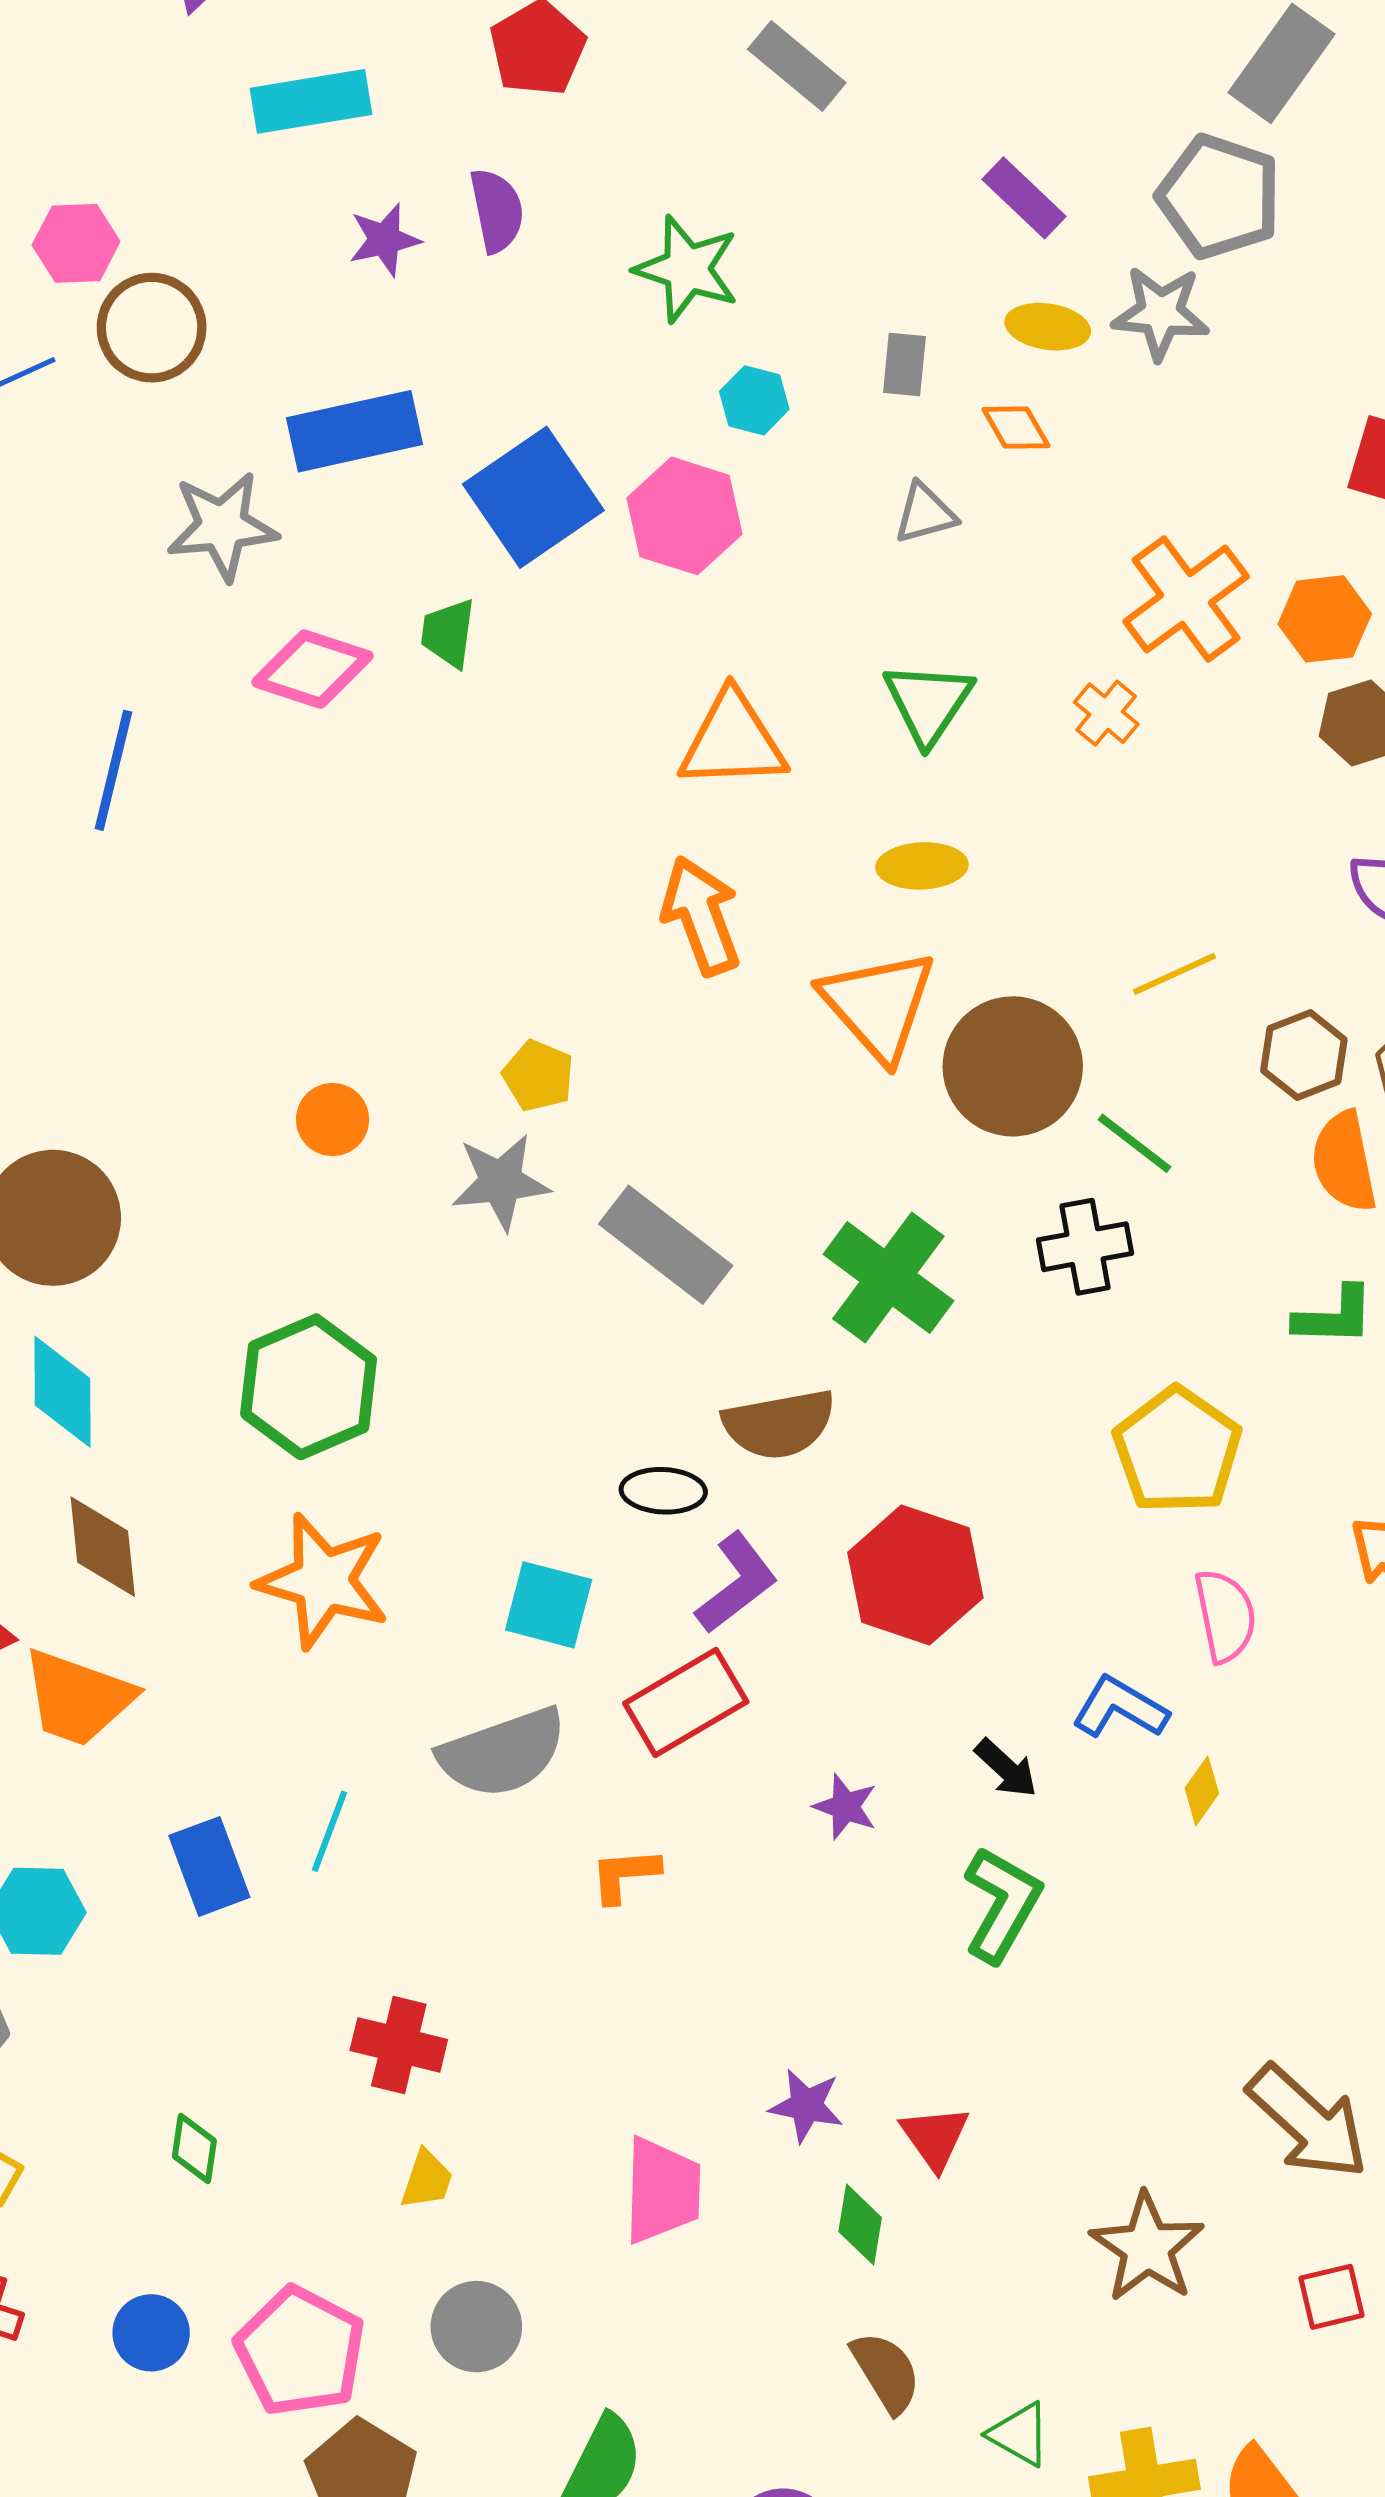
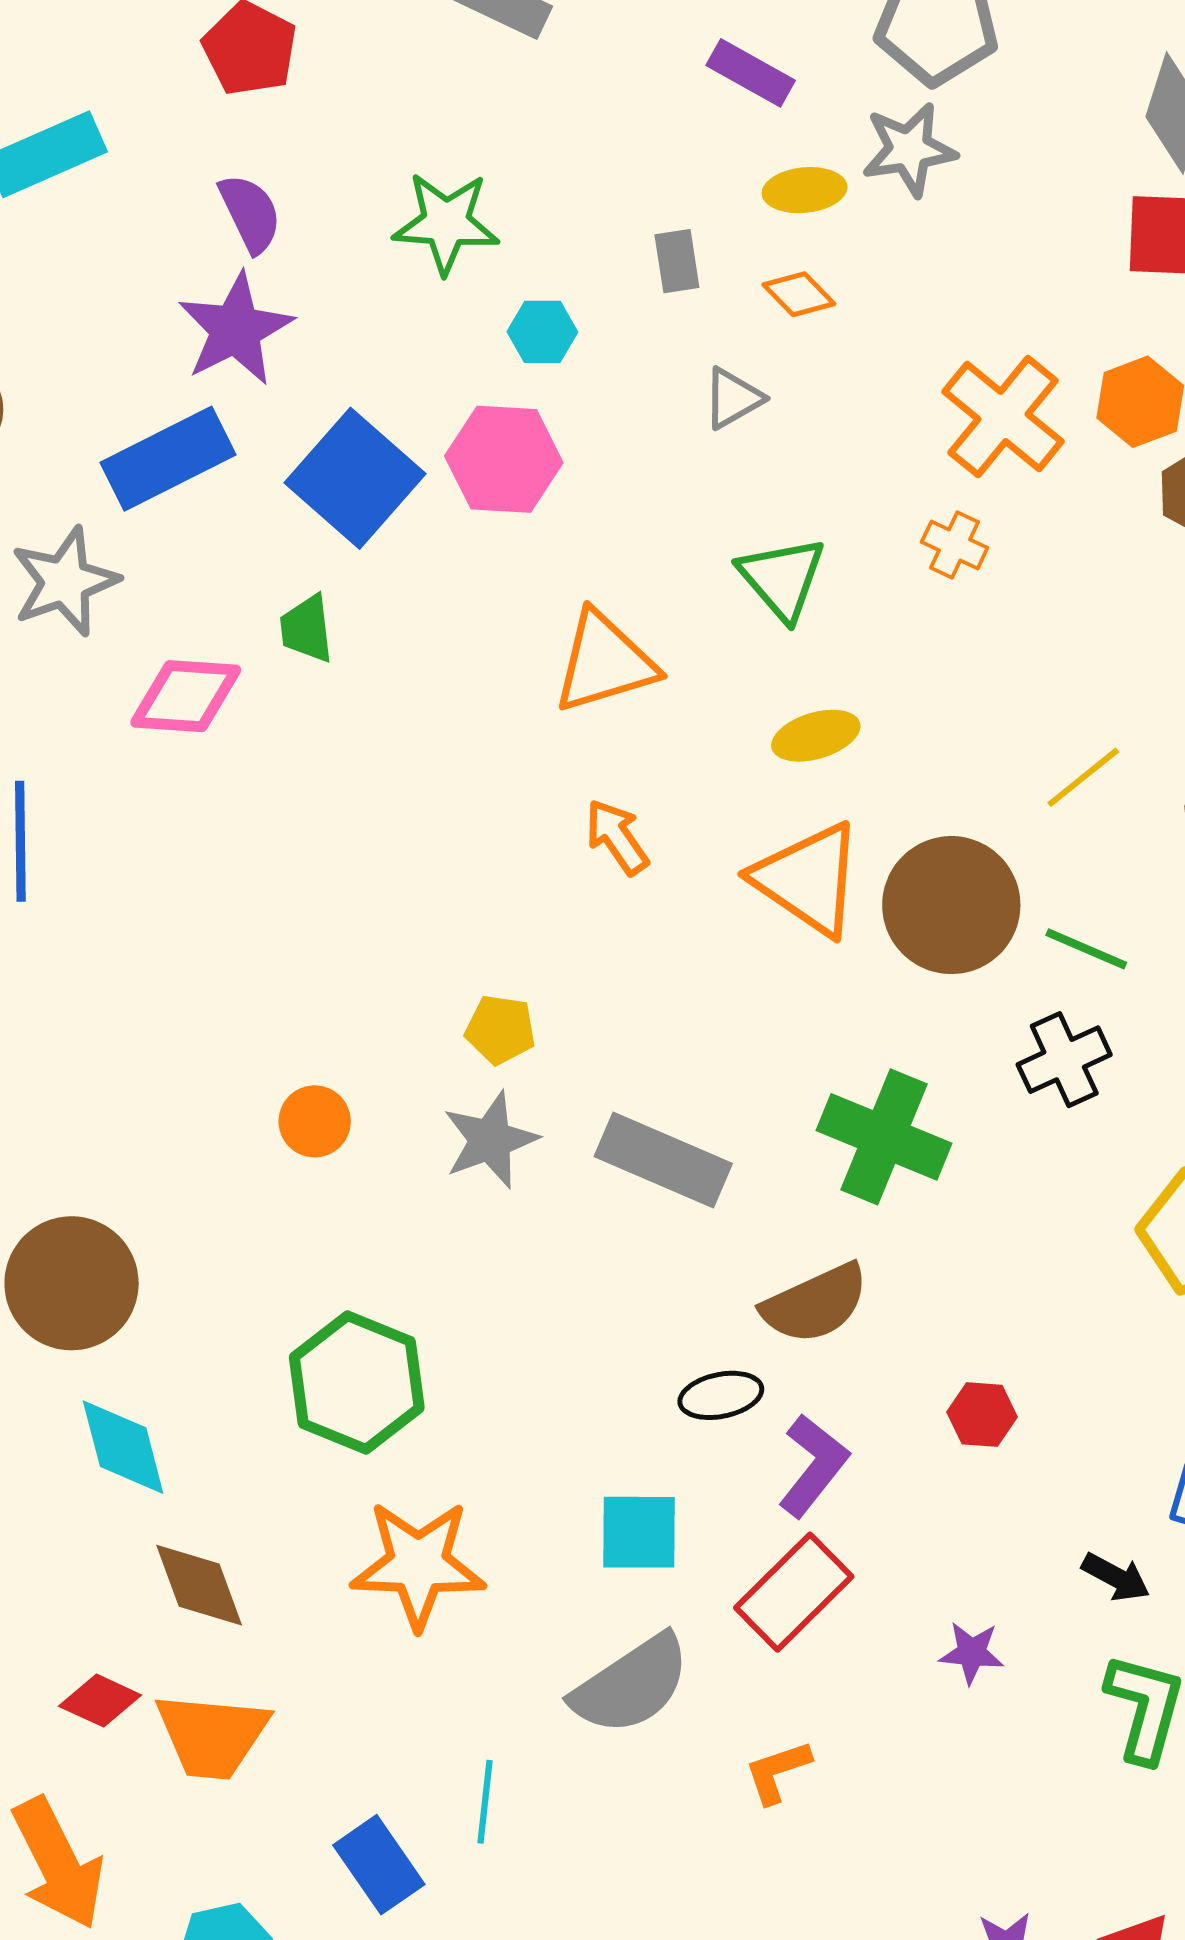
purple star: (385, 240) -> (236, 329), moved, size x1.6
orange arrow: (701, 916) -> (617, 837), size x0.7
red hexagon: (915, 1575) -> (982, 1415), size x0.5

